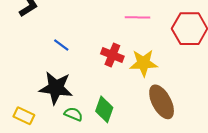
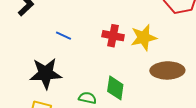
black star: (56, 88) -> (46, 73), moved
brown ellipse: (162, 102) -> (167, 70), turned -52

